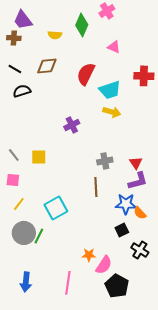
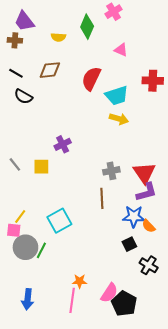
black semicircle: (22, 91) -> (23, 97), turned -132
purple cross: (72, 125) -> (63, 144), moved
red triangle: (136, 163) -> (144, 173), size x1.6
pink square: (13, 180) -> (14, 230), moved
orange star: (89, 255) -> (80, 281), moved
pink semicircle: (104, 265) -> (109, 293), moved

